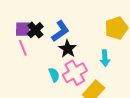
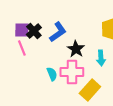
black star: (68, 49) -> (76, 49), moved
pink cross: (75, 73) -> (72, 72), turned 30

